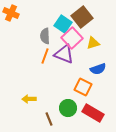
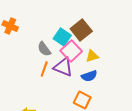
gray semicircle: (45, 36) -> (44, 49), turned -35
blue semicircle: (98, 69) -> (89, 76), moved

